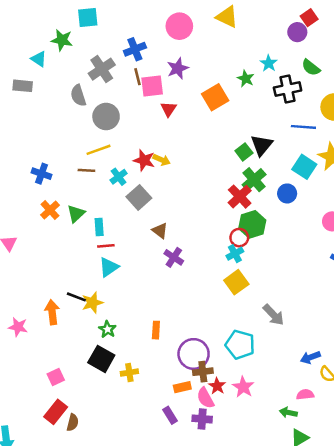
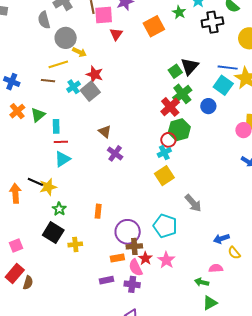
blue line: (303, 127) -> (228, 68), moved
yellow arrow: (162, 160) -> (79, 52), moved
gray square: (139, 197) -> (90, 91), moved
purple rectangle: (170, 415) -> (106, 280), turned -72

